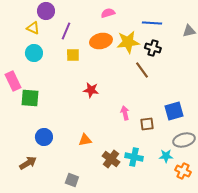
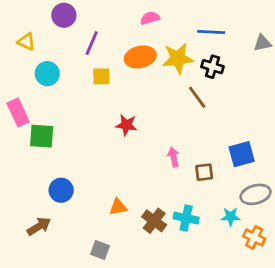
yellow triangle: (33, 28) -> (26, 42), moved
orange triangle: (85, 140) -> (118, 207), moved

